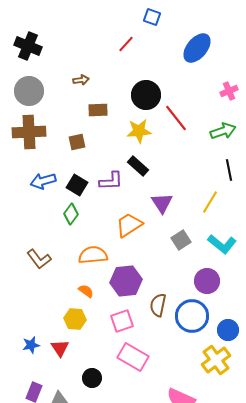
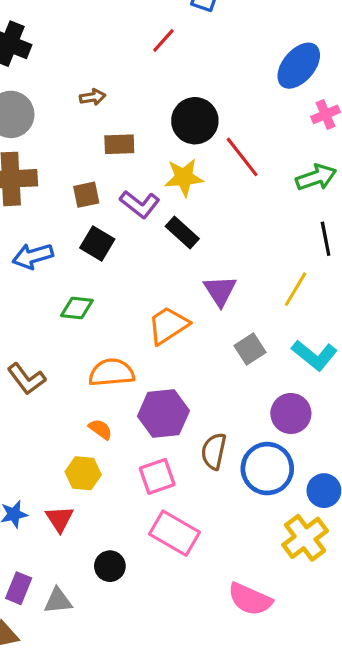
blue ellipse: (197, 48) -> (299, 66), moved
purple L-shape: (111, 181) -> (140, 204), moved, turned 40
black square: (77, 185) -> (97, 243), moved
green diamond: (71, 214) -> (77, 308), turned 60

